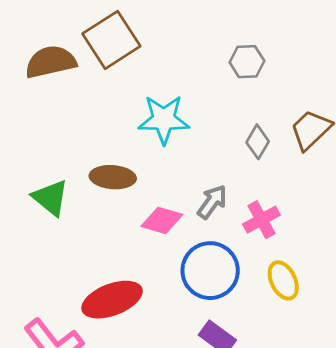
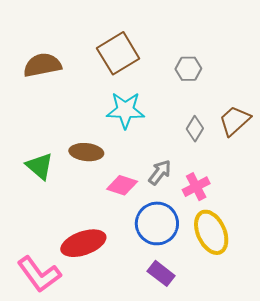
brown square: (111, 40) -> (118, 53), moved
yellow ellipse: (283, 280) -> (211, 232), size x1.5

